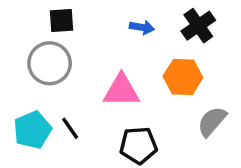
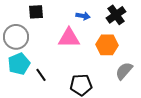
gray circle: (50, 63) -> (16, 37), moved
pink triangle: (121, 91) -> (69, 38), moved
cyan pentagon: (32, 130) -> (19, 64), moved

